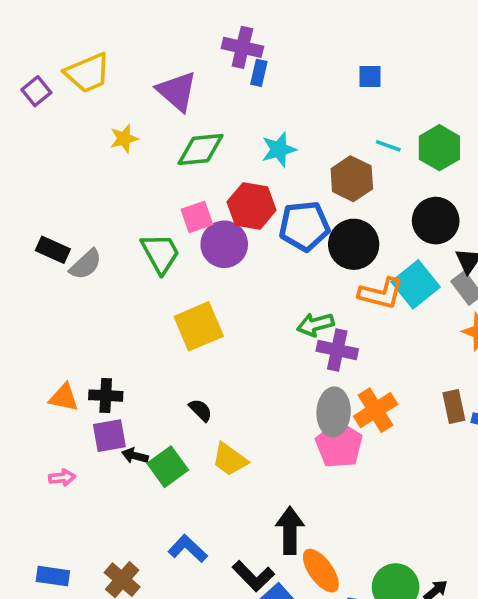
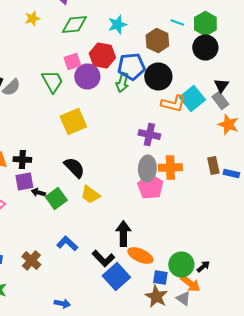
black circle: (436, 221) -> (205, 48), moved
green arrow: (315, 324) -> (122, 82), moved, turned -60
black semicircle: (201, 410) -> (74, 168), size x1.6
orange cross: (376, 410) -> (170, 168), turned 30
orange ellipse: (321, 571) -> (140, 256), turned -30

